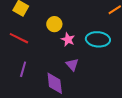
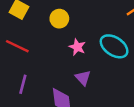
yellow circle: (54, 24) -> (59, 19), moved
cyan ellipse: (98, 39) -> (114, 46), turned 30

